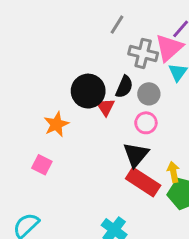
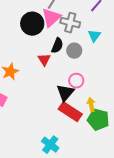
pink triangle: (169, 48) -> (51, 18), moved
black circle: (88, 91) -> (32, 24), moved
pink circle: (146, 123) -> (76, 81), moved

